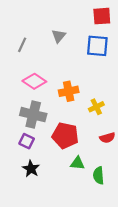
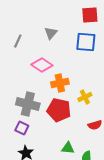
pink diamond: (34, 81) -> (42, 65), moved
red pentagon: (65, 136) -> (59, 110), moved

